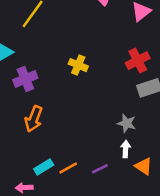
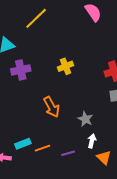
yellow cross: (78, 65) -> (66, 66), turned 35
orange arrow: (34, 119) -> (52, 107), moved, turned -60
gray star: (127, 123) -> (85, 119), moved

